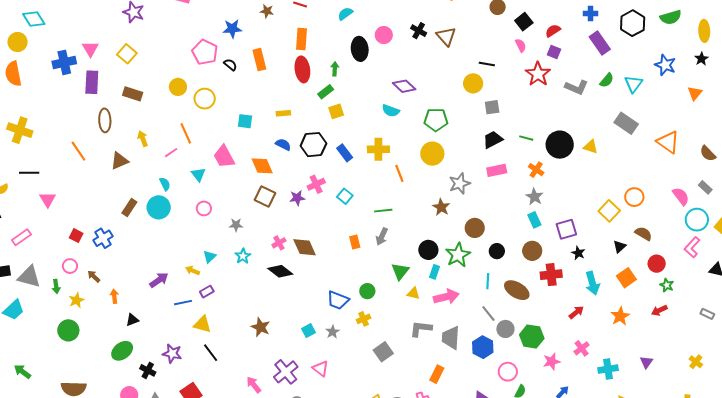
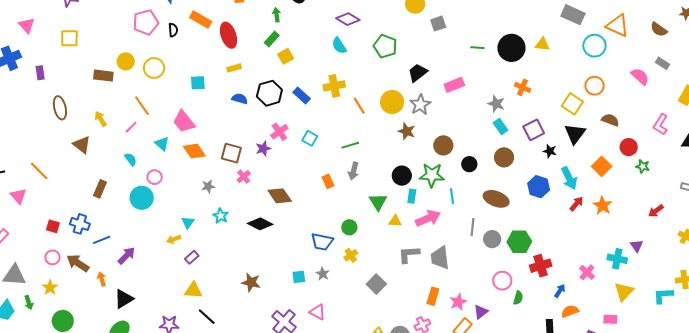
pink triangle: (90, 49) -> (27, 25), moved
pink pentagon: (205, 52) -> (146, 22), turned -30
yellow square: (127, 54) -> (69, 38), turned -30
orange rectangle: (259, 60) -> (201, 20), turned -35
black semicircle: (230, 65) -> (173, 30), turned 56
red ellipse: (302, 69) -> (228, 35), moved
purple rectangle: (92, 82) -> (40, 73), size x0.6
brown rectangle: (133, 94) -> (103, 76), moved
cyan semicircle: (391, 111) -> (339, 46), turned 48
green pentagon: (436, 120) -> (385, 46), turned 30
black trapezoid: (493, 140) -> (418, 73), moved
orange line: (78, 151) -> (39, 171), moved
yellow circle: (432, 154) -> (392, 102), moved
brown triangle: (120, 161) -> (82, 145), turned -48
orange diamond: (262, 166) -> (194, 151), moved
orange cross: (536, 170) -> (523, 87), moved
cyan circle: (159, 207) -> (142, 198), moved
pink circle: (204, 208) -> (155, 177), moved
cyan circle: (697, 220) -> (594, 46), moved
blue cross: (103, 238) -> (80, 224), turned -30
pink cross: (279, 243) -> (244, 177), moved
black triangle: (620, 247) -> (575, 134), moved, size x1.6
green star: (458, 255) -> (432, 175), turned -30
yellow arrow: (192, 270) -> (174, 239), turned -32
red cross: (551, 275) -> (541, 266), moved
brown arrow: (94, 276) -> (78, 263), size x1.6
purple arrow: (159, 280) -> (127, 256), moved
cyan line: (488, 281) -> (452, 196), moved
green arrow: (56, 286) -> (29, 303), moved
yellow star: (76, 300) -> (50, 288), moved
blue line: (183, 303) -> (102, 240), moved
red arrow: (659, 310) -> (656, 211), moved
red arrow: (576, 312) -> (576, 204), moved
gray line: (488, 314) -> (473, 227), turned 54
black triangle: (132, 320) -> (124, 299), size x1.5
cyan square: (308, 331) -> (299, 277), turned 32
blue hexagon: (483, 347) -> (539, 187), moved
pink cross: (582, 348) -> (587, 272), moved
pink star: (552, 361) -> (458, 302), moved
cyan cross: (608, 369) -> (617, 259), moved, turned 30

